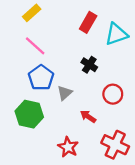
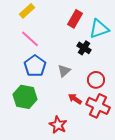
black cross: (89, 65) -> (84, 48), moved
gray triangle: (65, 93) -> (64, 71), moved
red cross: (115, 145) -> (98, 106), moved

